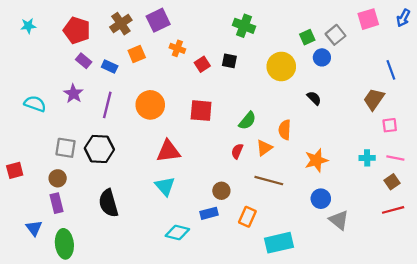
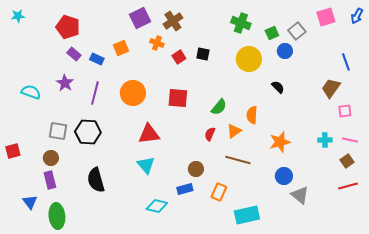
brown cross: (121, 24) -> (173, 21), moved
cyan star: (28, 26) -> (18, 16), moved
green cross: (244, 26) -> (241, 23), moved

